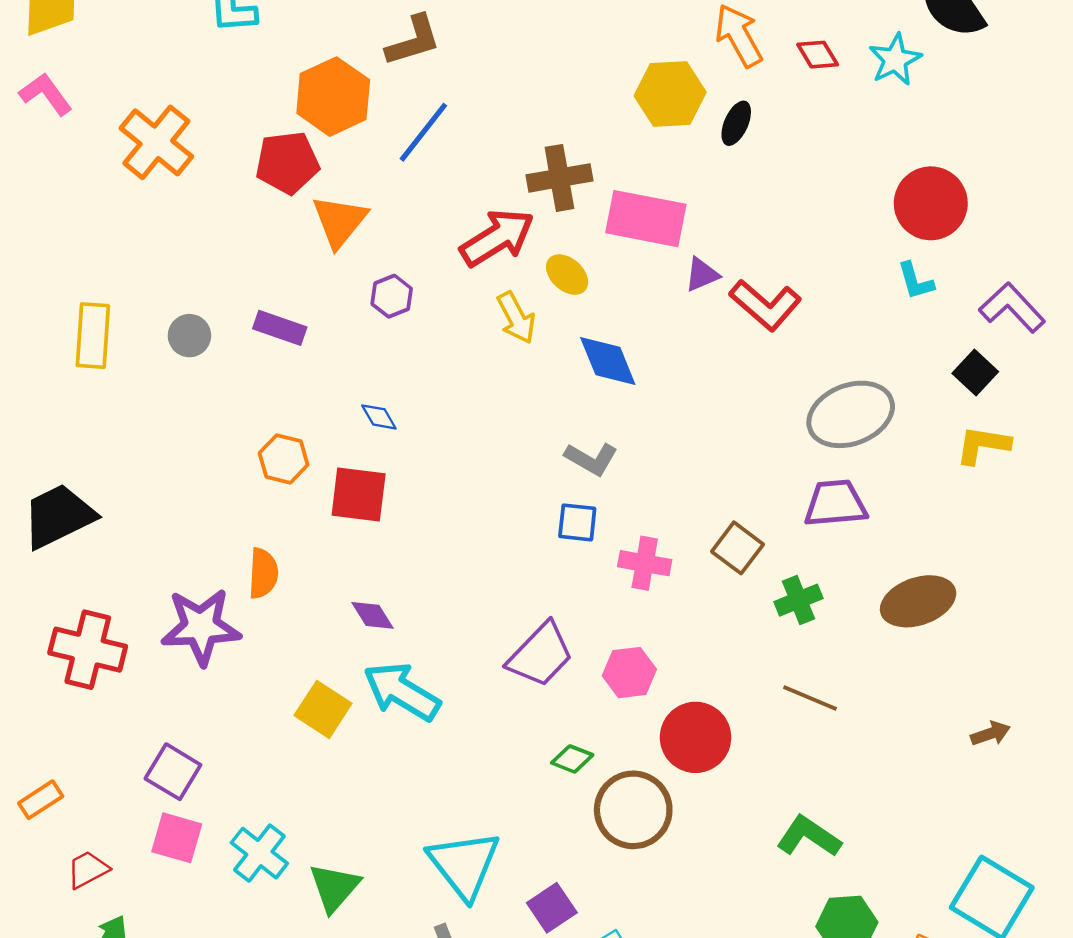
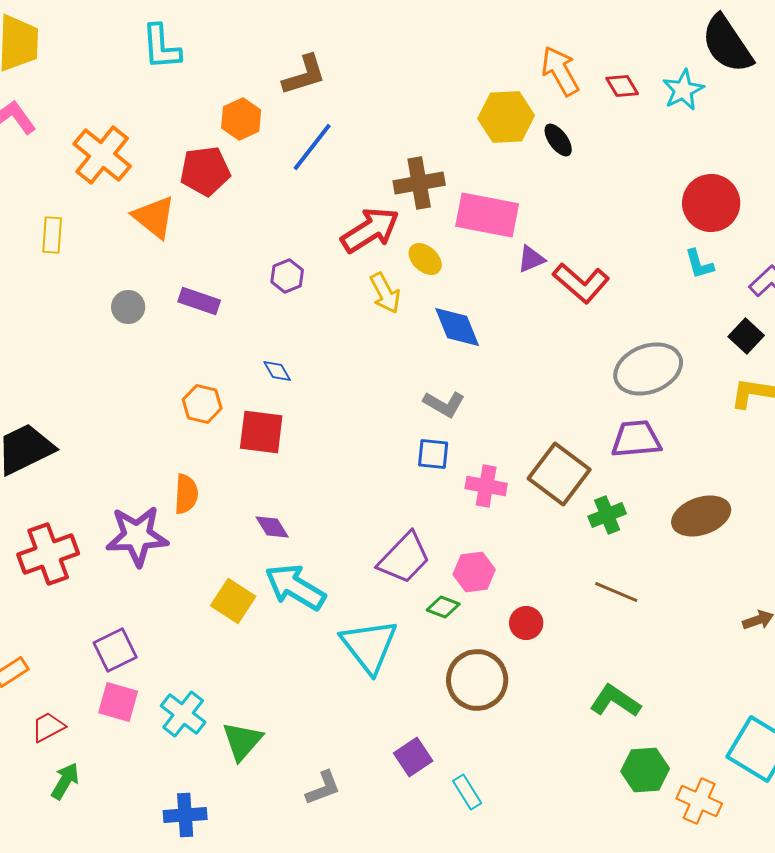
orange hexagon: (333, 97) -> (241, 119), size x0.7
black ellipse: (736, 123) -> (558, 140), turned -60
orange triangle: (339, 221) -> (154, 217), moved, turned -30
yellow rectangle: (93, 336) -> (52, 235), moved, size x0.7
brown square: (737, 548) -> (559, 474), size x1.5
red cross: (88, 650) -> (48, 554), turned -34
red circle: (696, 737) -> (526, 623), size x0.6
green diamond: (572, 759) -> (443, 607), moved
purple square: (173, 772) -> (115, 650), turned 33
cyan triangle: (464, 865) -> (369, 646), moved

